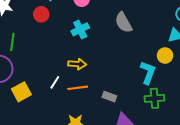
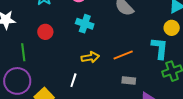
red circle: (41, 14) -> (45, 32), moved
cyan cross: (80, 29) -> (85, 24), turned -30
orange line: (78, 88) -> (123, 55), moved

